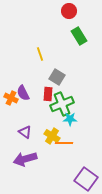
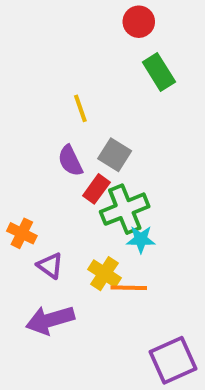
purple semicircle: (23, 93) -> (70, 161), moved
red rectangle: (48, 94) -> (96, 189), turned 32
orange cross: (11, 98) -> (22, 233), moved
purple square: (86, 179) -> (173, 360), turned 30

